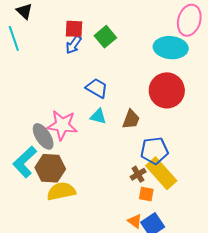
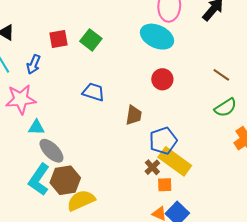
blue arrow: (74, 45) -> (33, 64), moved
cyan ellipse: (171, 48) -> (157, 37), turned 32
red circle: (167, 90) -> (162, 79), size x0.6
cyan triangle: (98, 116) -> (36, 127), moved
pink star: (62, 125) -> (21, 99), moved

